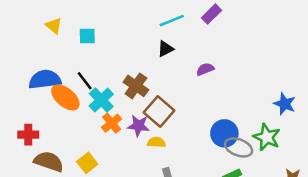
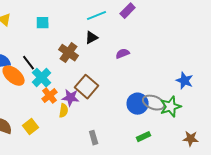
cyan square: (87, 36) -> (43, 23), moved
brown cross: (136, 86) -> (69, 53), moved
green star: (267, 137) -> (171, 107), turned 30
yellow semicircle: (156, 142) -> (64, 111), moved, turned 96
gray ellipse: (239, 147) -> (154, 103), moved

